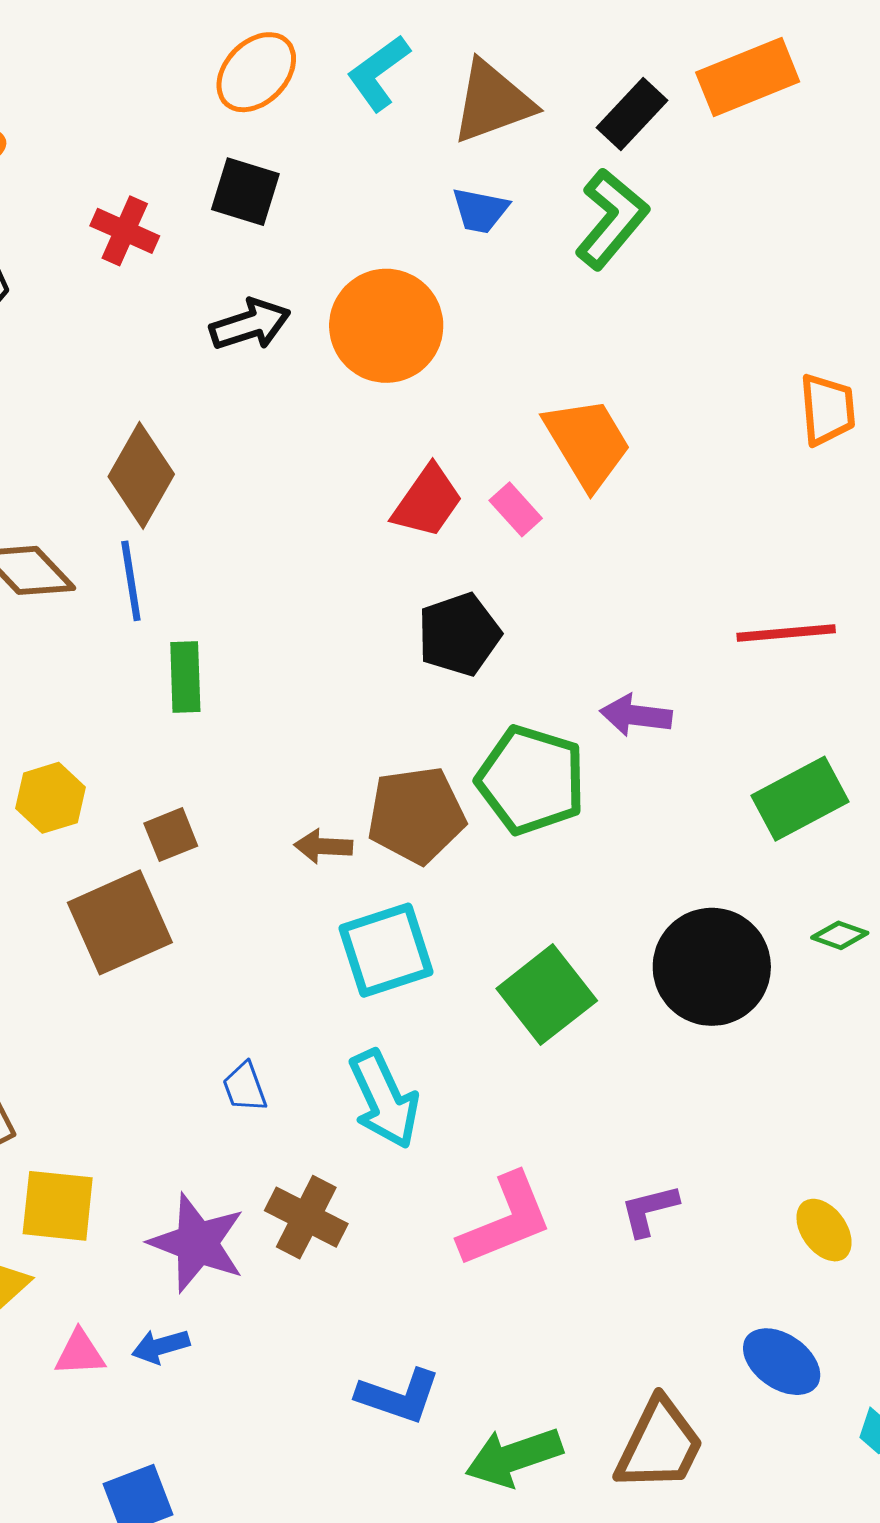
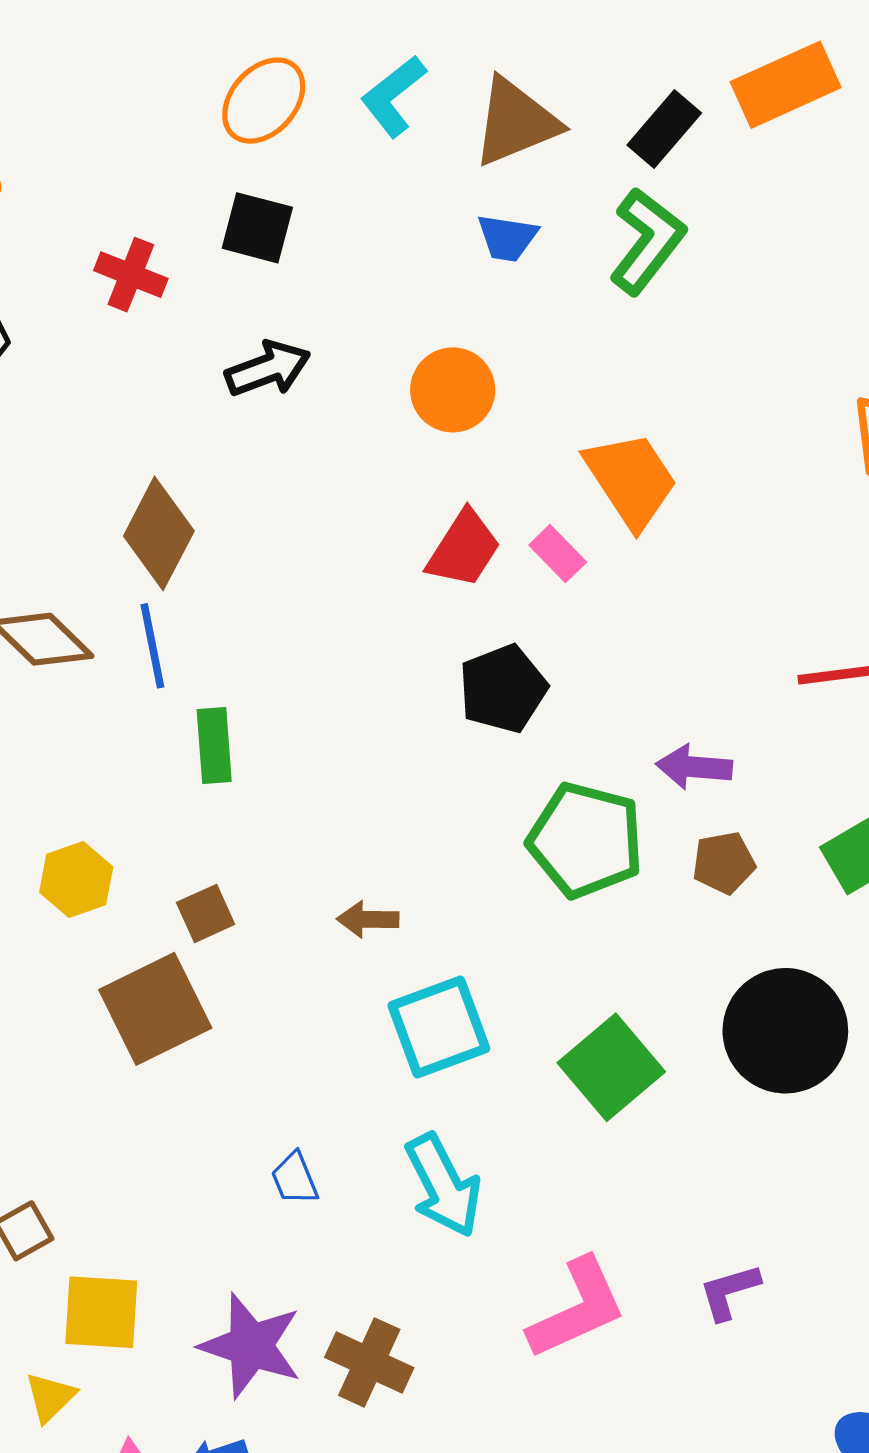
orange circle: (386, 326) -> (453, 390), moved, size x0.7
brown pentagon: (416, 815) -> (724, 863), moved, size x0.6
brown cross: (306, 1217) -> (369, 1362), moved

